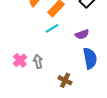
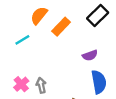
cyan line: (52, 28) -> (22, 40), moved

